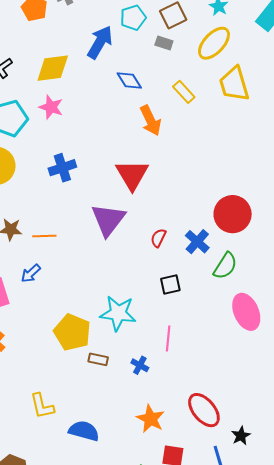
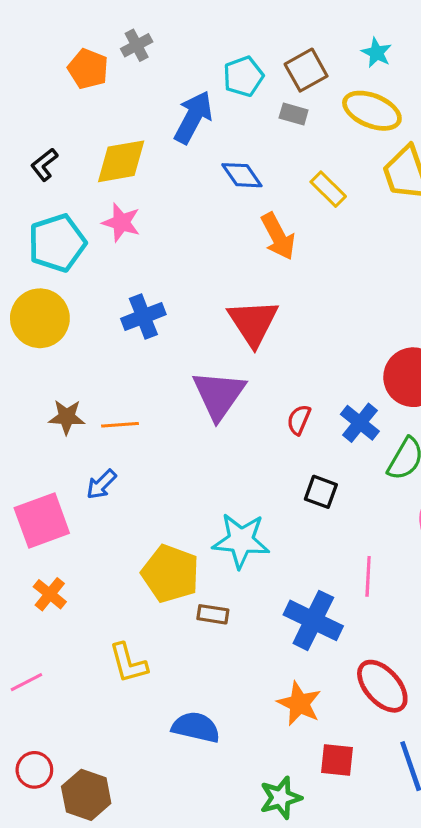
yellow ellipse: (214, 43) -> (372, 111), turned 72
black square: (170, 285) -> (321, 492), turned 35
pink line: (168, 338) -> (368, 576), moved
blue cross: (140, 365) -> (313, 620), moved, size x2.0
yellow L-shape: (42, 406) -> (128, 663), moved

